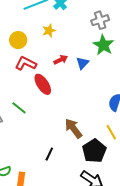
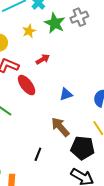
green star: (103, 45) -> (55, 23), moved
blue triangle: (82, 63) -> (66, 94), moved, turned 32
black pentagon: (94, 151) -> (83, 148), turned -30

